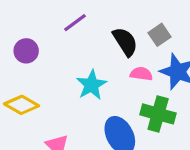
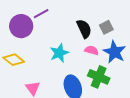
purple line: (75, 23) -> (41, 14), moved
purple circle: (26, 51) -> (21, 26), size x1.5

